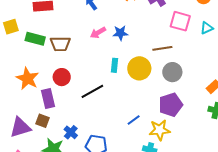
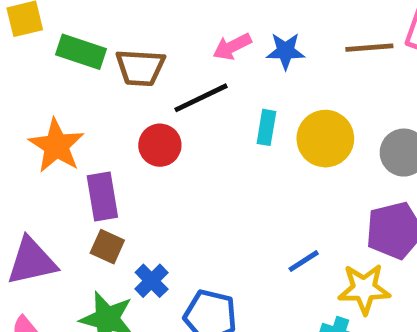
brown line: (162, 48) -> (369, 48), moved
red circle: (62, 77) -> (160, 145), moved
black line: (92, 91) -> (201, 98), moved
brown square: (43, 121) -> (107, 247), moved

